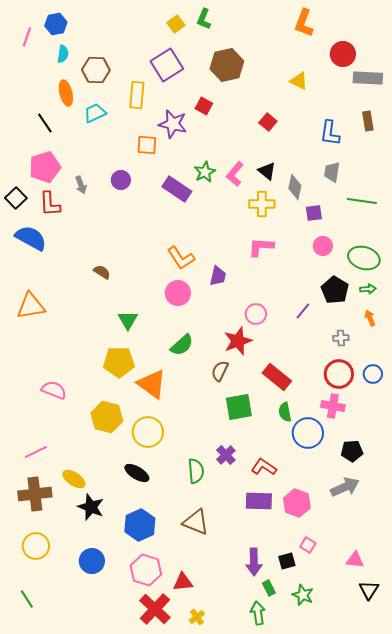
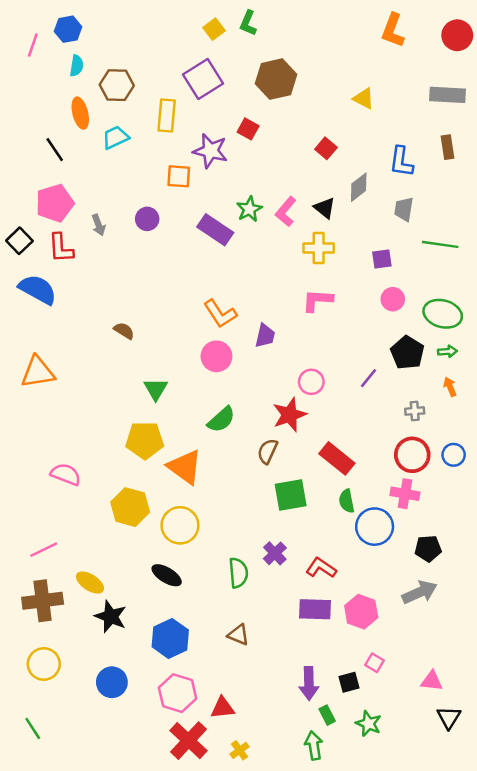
orange L-shape: (304, 23) -> (393, 30), moved
red circle: (343, 54) -> (457, 35), moved
gray diamond: (295, 187) -> (359, 187), moved, turned 40
brown triangle: (196, 522) -> (238, 635), size x0.7

